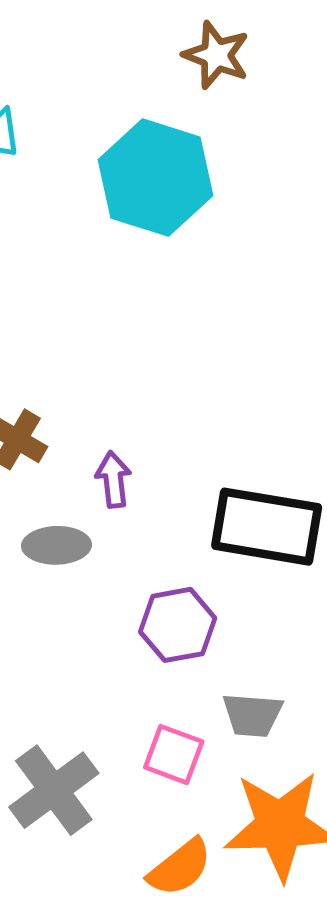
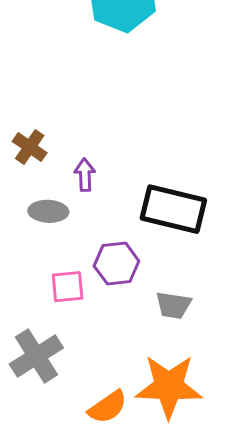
gray trapezoid: (252, 715) -> (173, 305), moved
pink square: (174, 754) -> (68, 287), moved, turned -30

